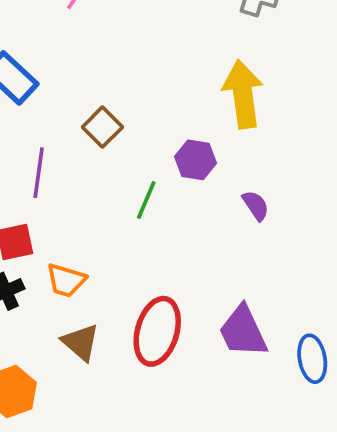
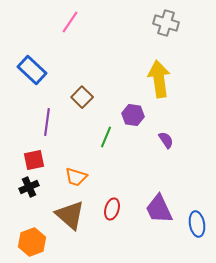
orange trapezoid: (66, 280) -> (76, 177), moved
red ellipse: (157, 331) -> (112, 209), size x0.6
brown triangle: (81, 342) -> (70, 215), size x1.4

